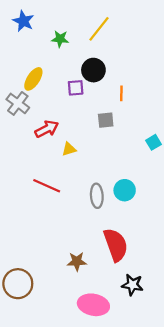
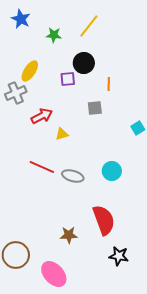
gray cross: (18, 103) -> (16, 93), turned 30
gray ellipse: (97, 196) -> (73, 176), moved, turned -70
pink ellipse: (93, 305) -> (54, 274), moved, turned 36

